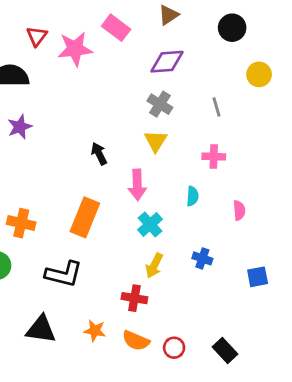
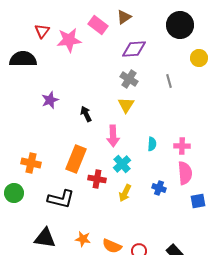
brown triangle: (168, 15) -> (124, 17), moved
black circle: (232, 28) -> (180, 25), size x1.4
purple star: (20, 127) -> (50, 100), moved
pink cross: (214, 157) -> (182, 146), moved
pink semicircle: (239, 210) -> (185, 173), moved, size x1.6
red cross: (134, 298) -> (97, 179), moved

